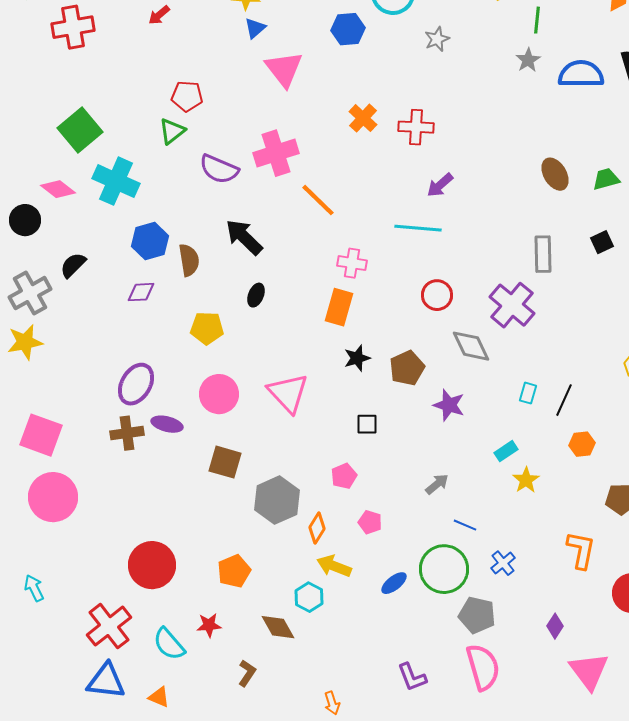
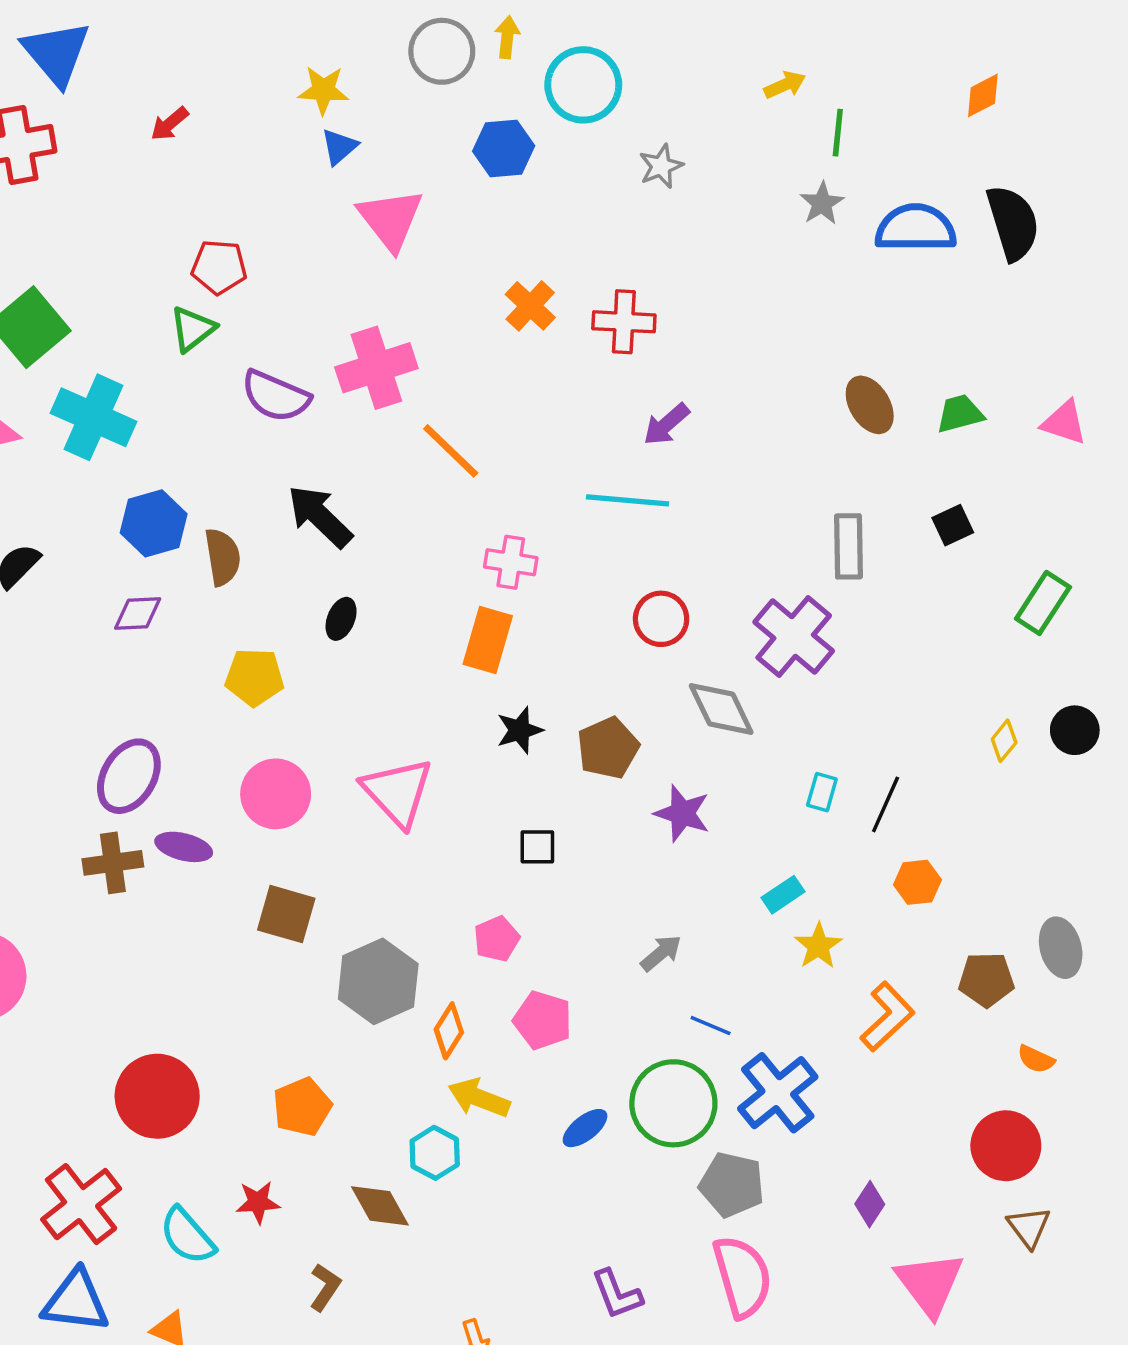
pink pentagon: (370, 522) -> (543, 1020), size x1.4
orange L-shape: (581, 550) -> (887, 1017), moved, turned 36
blue cross: (503, 563) -> (778, 1093), size x1.8

